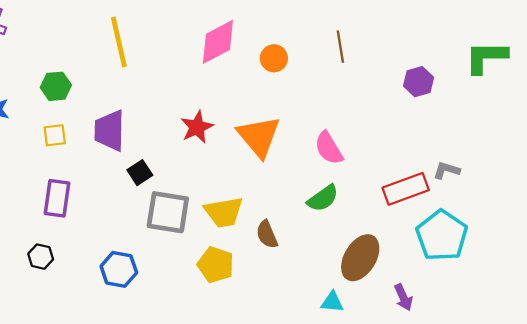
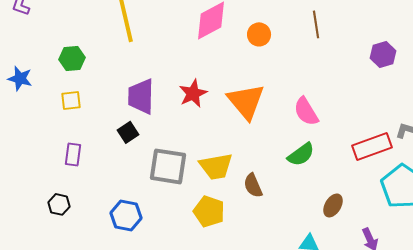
purple trapezoid: (110, 131) -> (141, 96), moved
black square: (140, 173) -> (128, 132), moved
purple rectangle: (57, 198) -> (73, 154), size x0.7
brown ellipse: (360, 258) -> (333, 205), size x0.6

